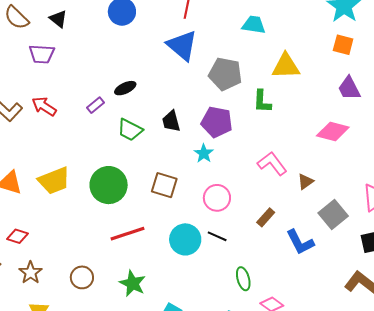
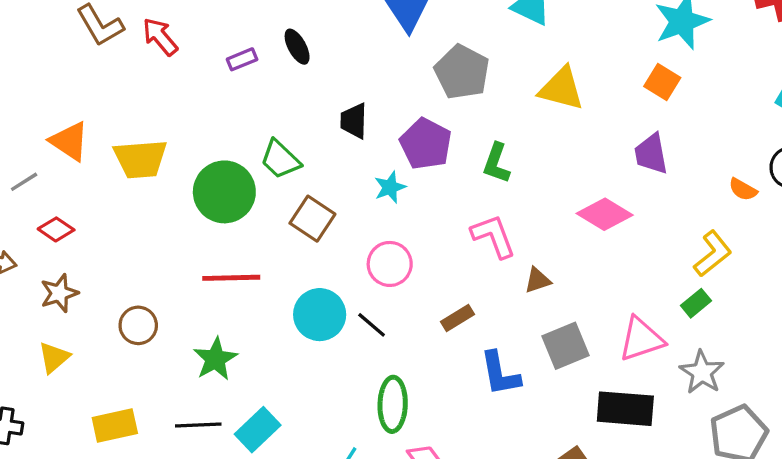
black ellipse: (125, 88) -> (297, 47), turned 70
green L-shape: (262, 101) -> (496, 163), moved
green trapezoid: (130, 130) -> (280, 159), moved
green ellipse: (243, 279) -> (393, 404), size x1.4

